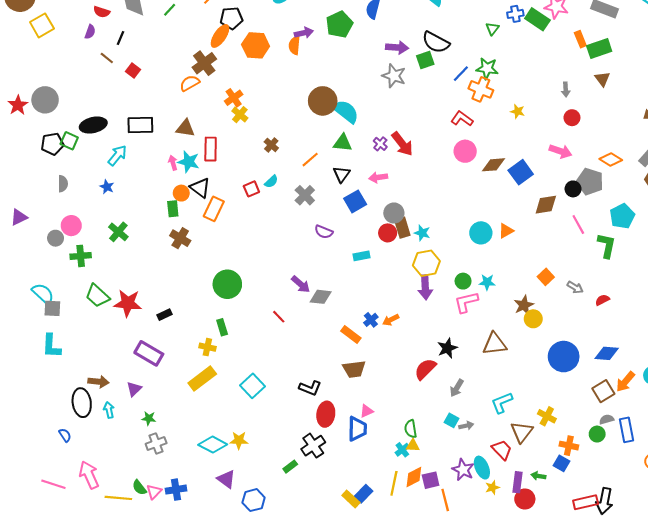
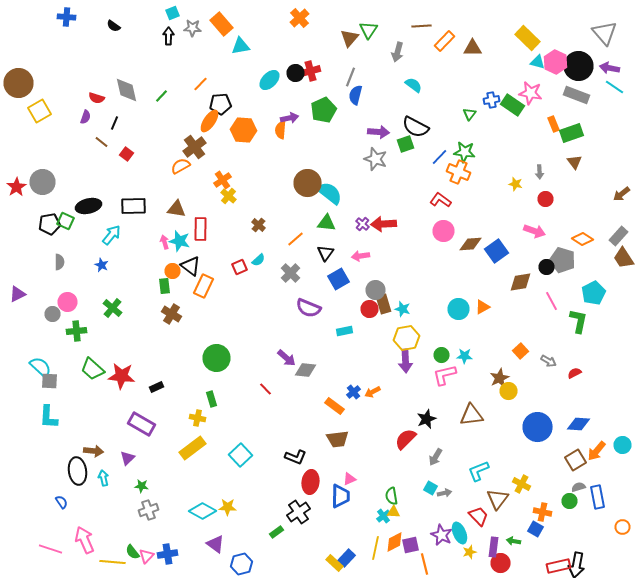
yellow star: (518, 111) -> (516, 184), moved
red arrow: (402, 144) -> (384, 224), turned 125
purple semicircle: (324, 232) -> (308, 308), size x1.4

